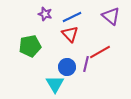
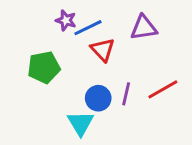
purple triangle: (111, 16) -> (144, 28), moved, turned -48
blue line: (72, 17) -> (88, 28), moved
red line: (100, 52) -> (163, 89), moved

